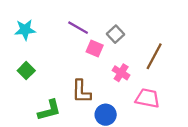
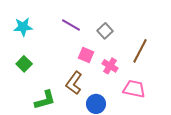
pink square: (95, 49) -> (86, 55), moved
brown L-shape: (81, 92) -> (74, 83), turned 35

